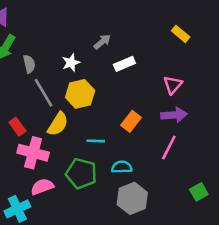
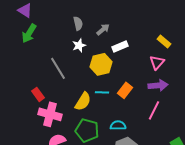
yellow rectangle: (181, 34) -> (164, 41), moved
gray semicircle: (29, 64) -> (78, 23), moved
yellow hexagon: (80, 94) -> (101, 64), moved
yellow semicircle: (58, 124) -> (83, 101), moved
cyan line: (96, 141) -> (102, 92), moved

